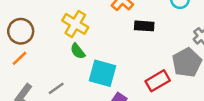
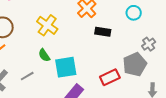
green semicircle: (78, 51) -> (44, 55), moved
cyan square: (103, 73) -> (66, 67), turned -30

